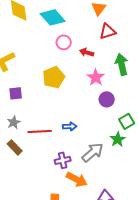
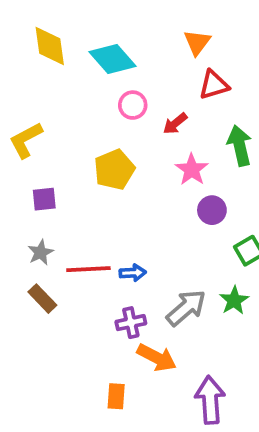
red arrow: (87, 52) -> (175, 123), turned -56
blue arrow: (70, 126) -> (133, 273), moved
green star: (118, 139) -> (234, 300), moved

